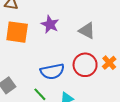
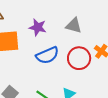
blue semicircle: (52, 71) -> (47, 55), moved

